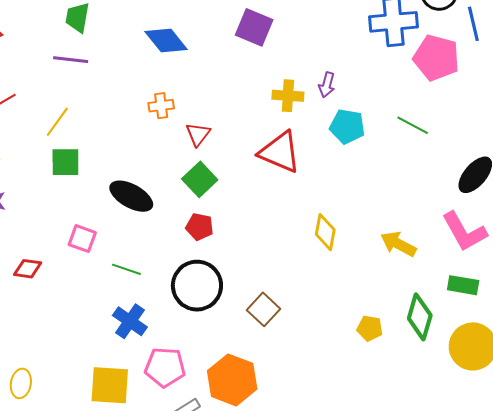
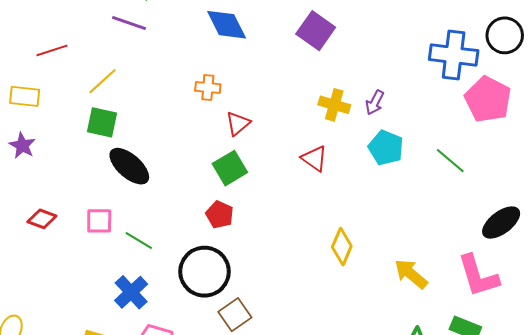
red triangle: (280, 152) -> (314, 158), size x0.6
black ellipse: (131, 196) -> (129, 166), moved
pink square: (82, 239) -> (99, 221), moved, turned -32
brown square: (263, 309) -> (235, 315), moved

